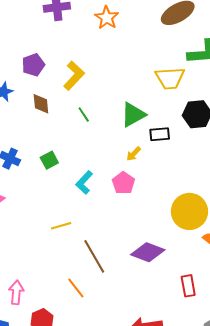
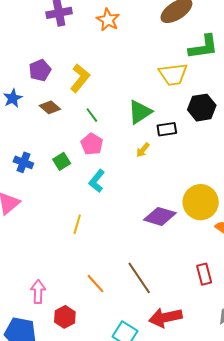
brown diamond: (41, 104) -> (50, 107), turned -40
pink pentagon: (123, 183) -> (92, 144), moved
yellow line: (61, 226) -> (77, 224), turned -54
purple diamond: (148, 252) -> (160, 216), moved
brown line: (94, 256) -> (139, 278), moved

